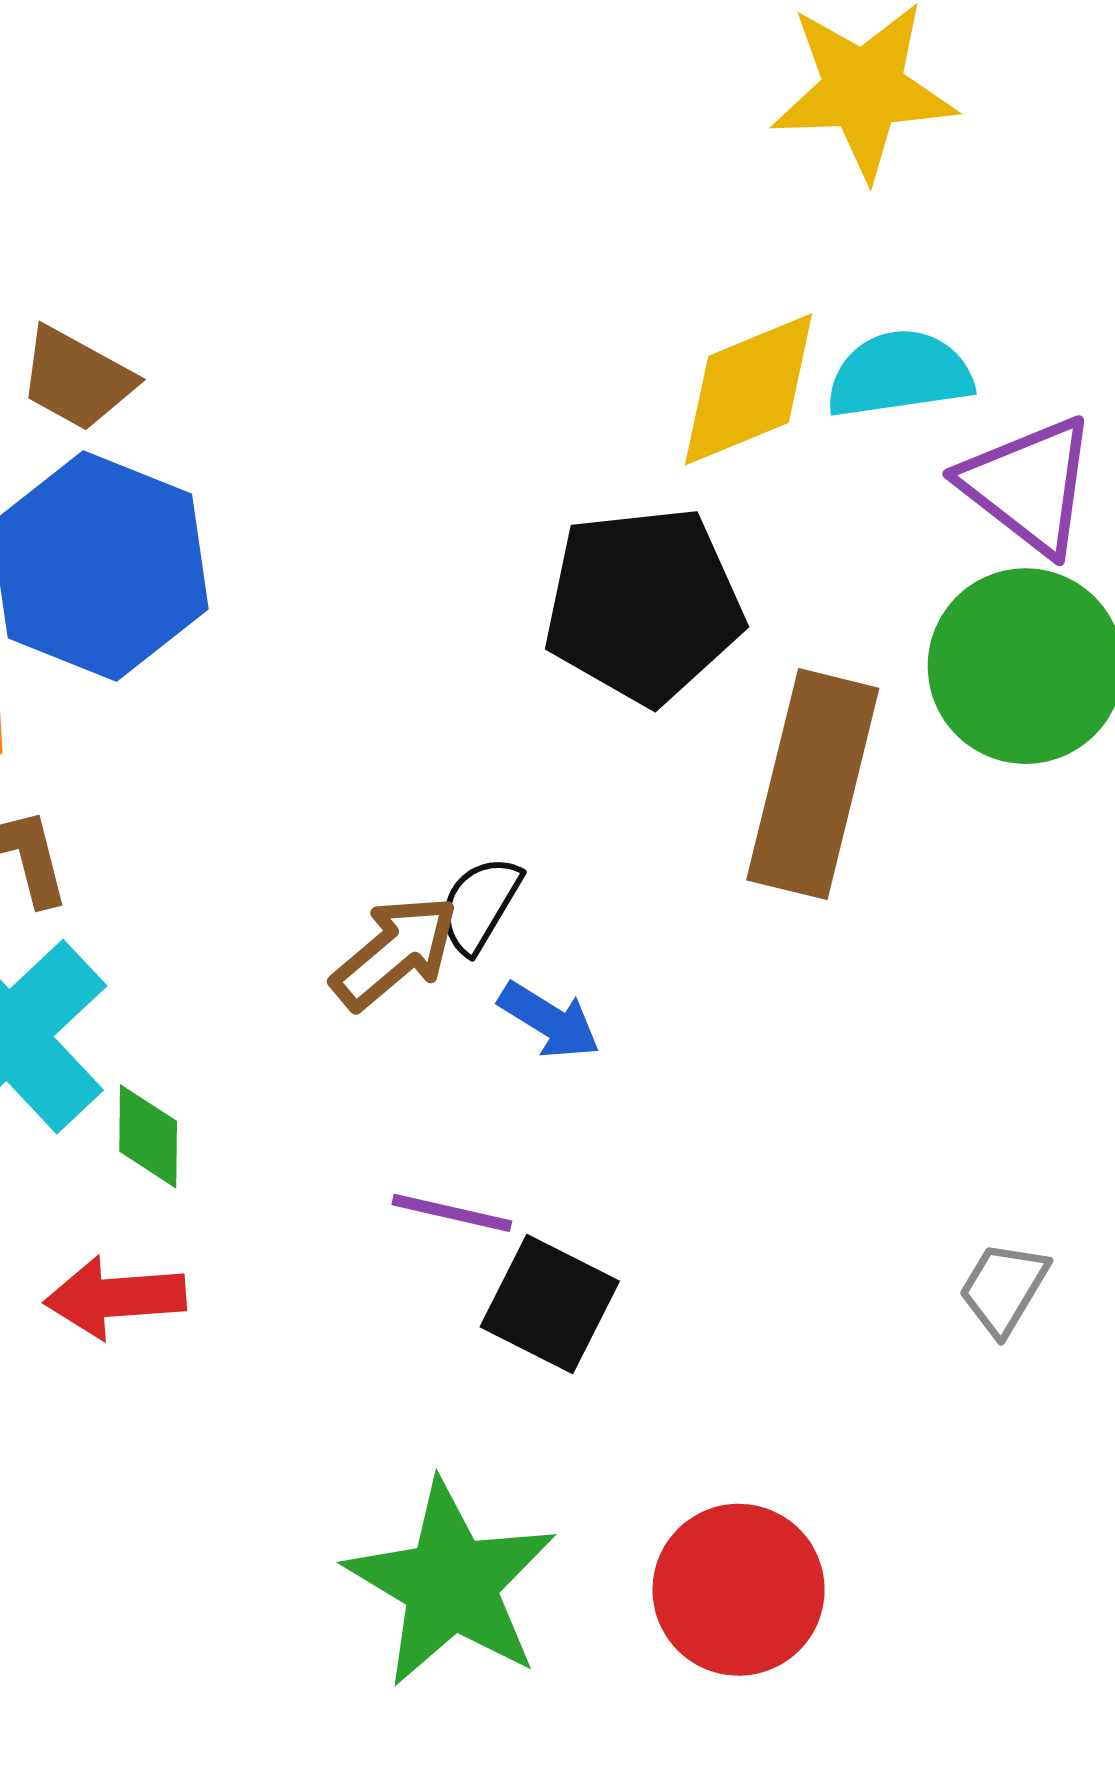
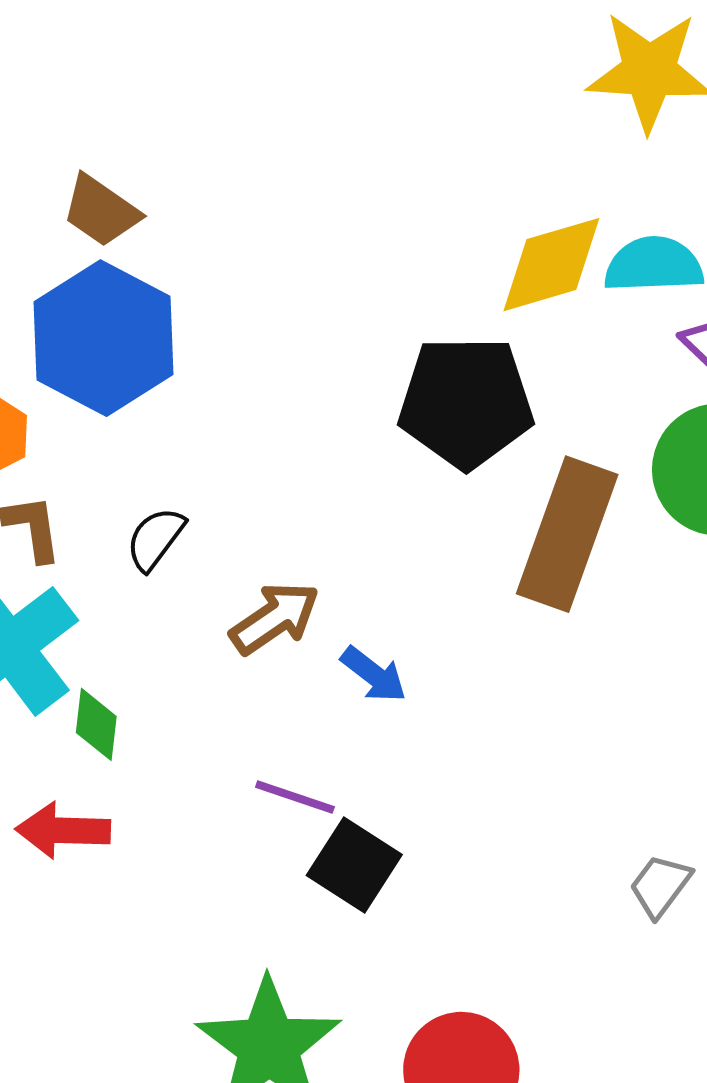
black semicircle: (480, 904) -> (155, 539), moved

